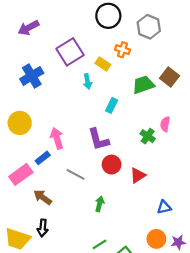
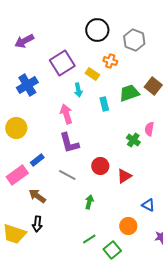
cyan rectangle: (112, 105) -> (104, 104), moved, turned -40
pink arrow: (57, 138) -> (66, 114), moved
purple L-shape: (98, 139) -> (69, 143), moved
blue triangle: (164, 207) -> (148, 205), turned 40
orange circle: (156, 239) -> (128, 226), moved

